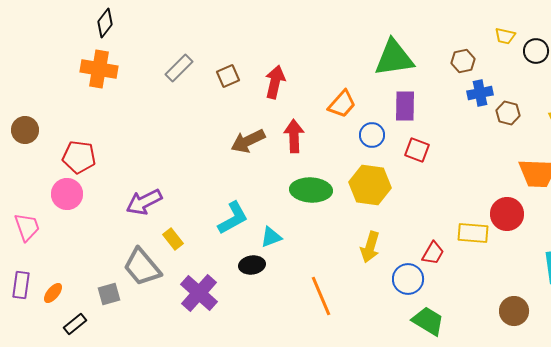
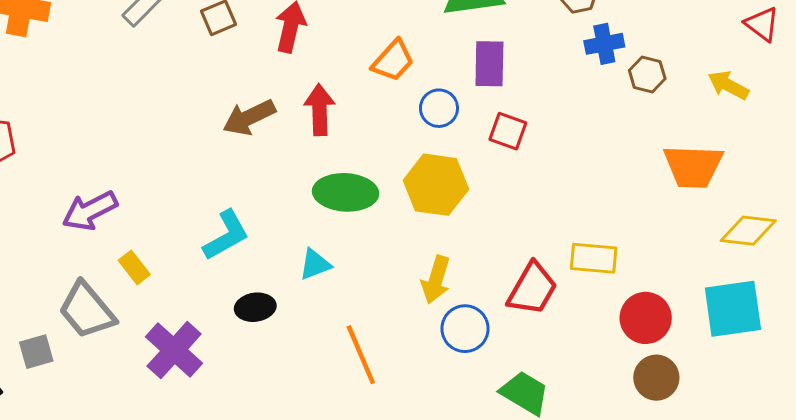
red circle: (507, 214) -> (646, 318), moved
cyan triangle: (271, 237) -> (315, 264), moved
red trapezoid: (433, 253) -> (532, 289), size x1.5
blue circle: (408, 279) -> (465, 329), moved

